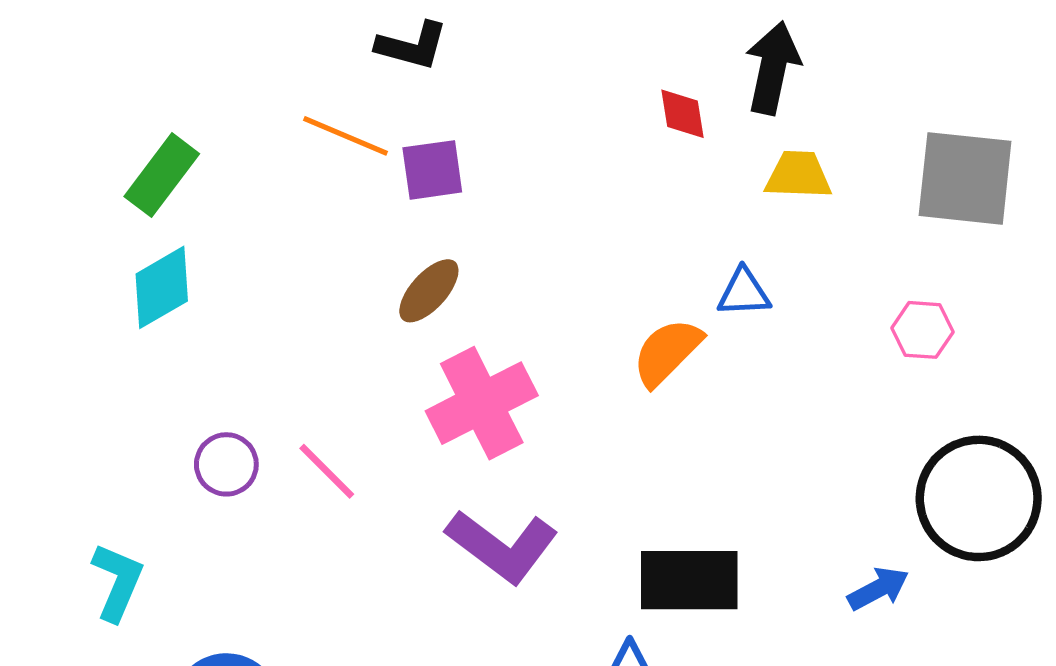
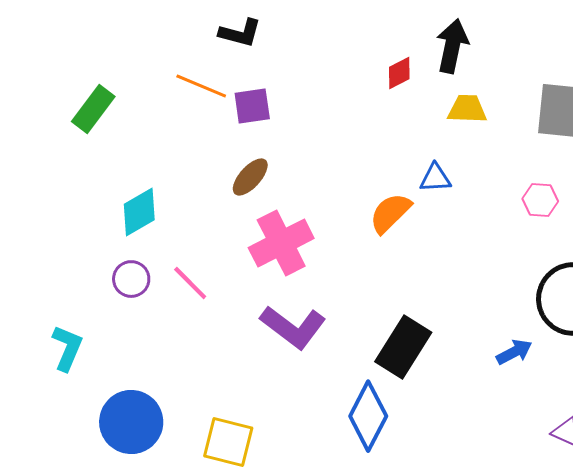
red diamond: (683, 114) -> (399, 73), turned 72
cyan diamond: (162, 287) -> (139, 212), moved
black rectangle: (689, 580) -> (403, 347), turned -58

